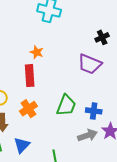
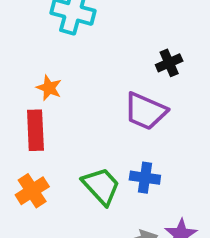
green trapezoid: (66, 105) -> (101, 186), turned -65
blue cross: (94, 111) -> (145, 178), moved

